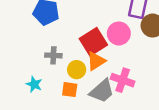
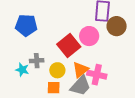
orange triangle: (96, 61) -> (80, 70), moved
cyan star: (34, 84) -> (22, 70), moved

